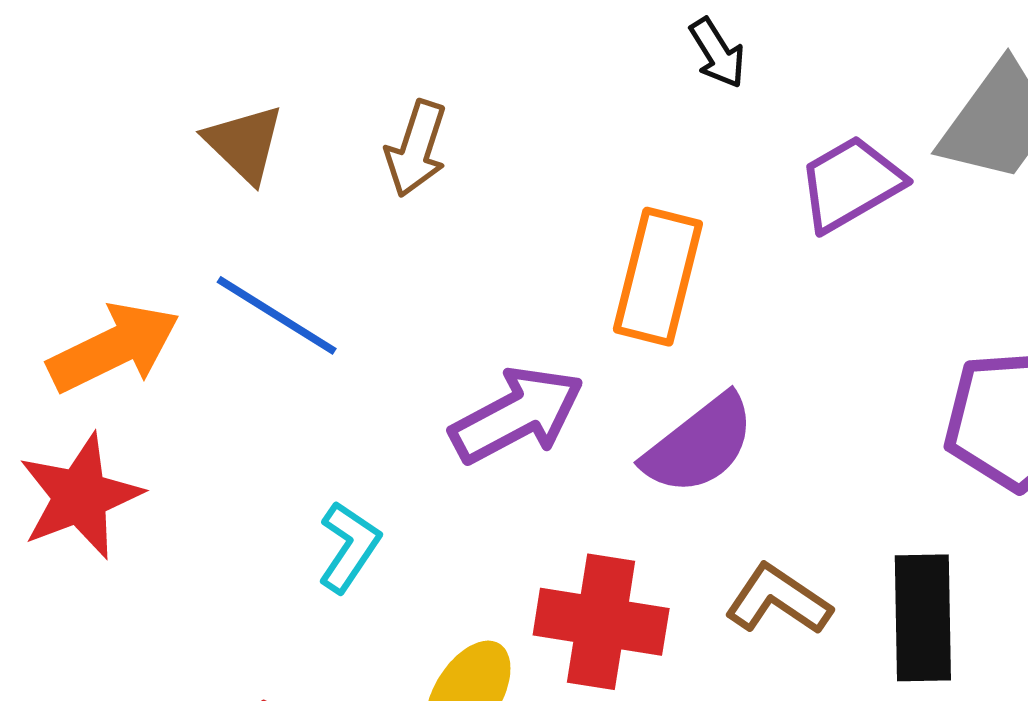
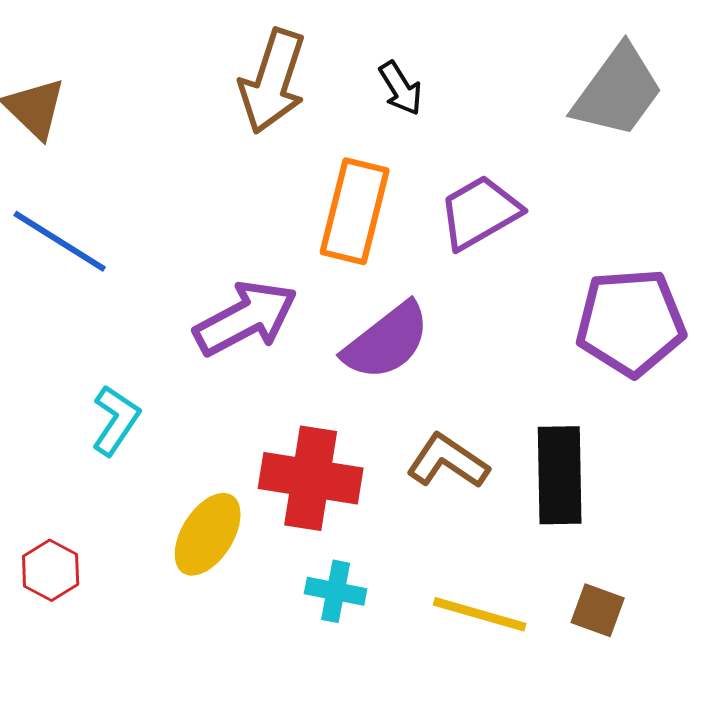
black arrow: (717, 53) -> (401, 88), moved
brown arrow: (416, 149) -> (273, 81), moved, size x1.4
purple trapezoid: (851, 184) -> (480, 212), moved

